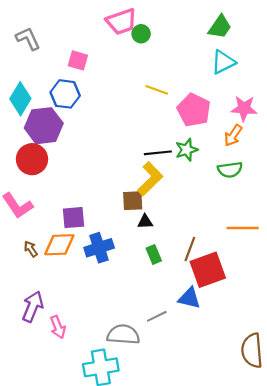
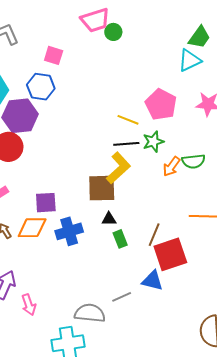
green trapezoid: (220, 27) -> (199, 37), moved
yellow line: (157, 90) -> (128, 120), moved
orange arrow: (233, 135) -> (171, 166), moved
brown square: (133, 201) -> (102, 188), size x1.4
black triangle: (145, 222) -> (109, 219), moved

